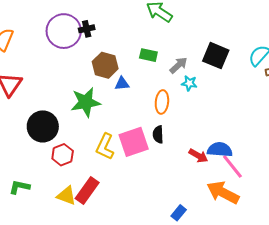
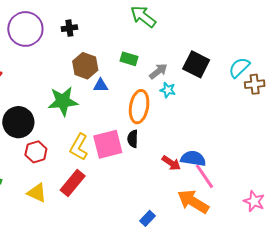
purple circle: (64, 31) -> (25, 29), moved
orange ellipse: (162, 102) -> (139, 107), size x1.4
red rectangle: (87, 191) -> (73, 183), moved

